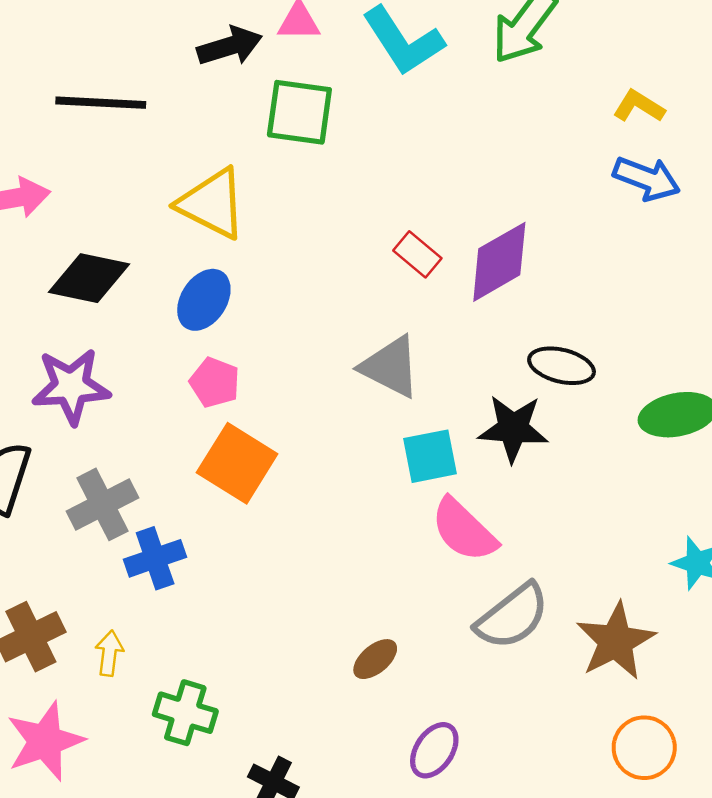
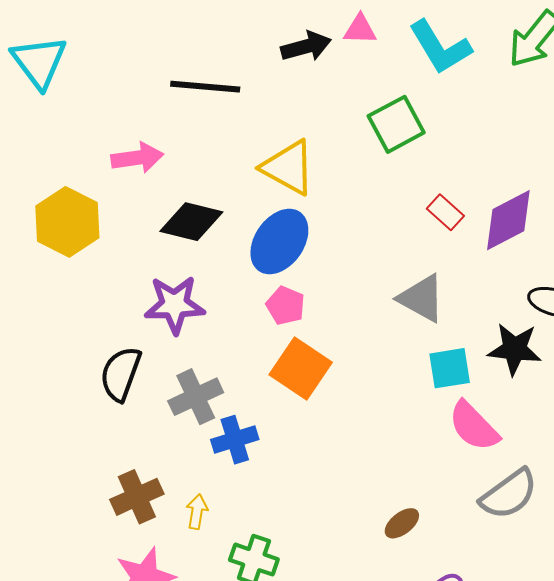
green square: (299, 112) -> (396, 124), moved, turned -38
blue ellipse: (204, 300) -> (279, 242), size x1.4

